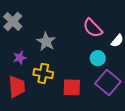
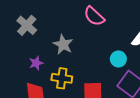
pink semicircle: (93, 28) -> (94, 16), moved

